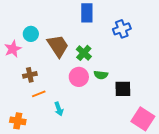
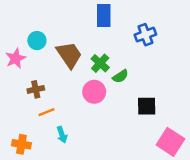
green semicircle: (101, 75) -> (120, 76), moved, turned -40
cyan arrow: (59, 109) -> (62, 135), moved

